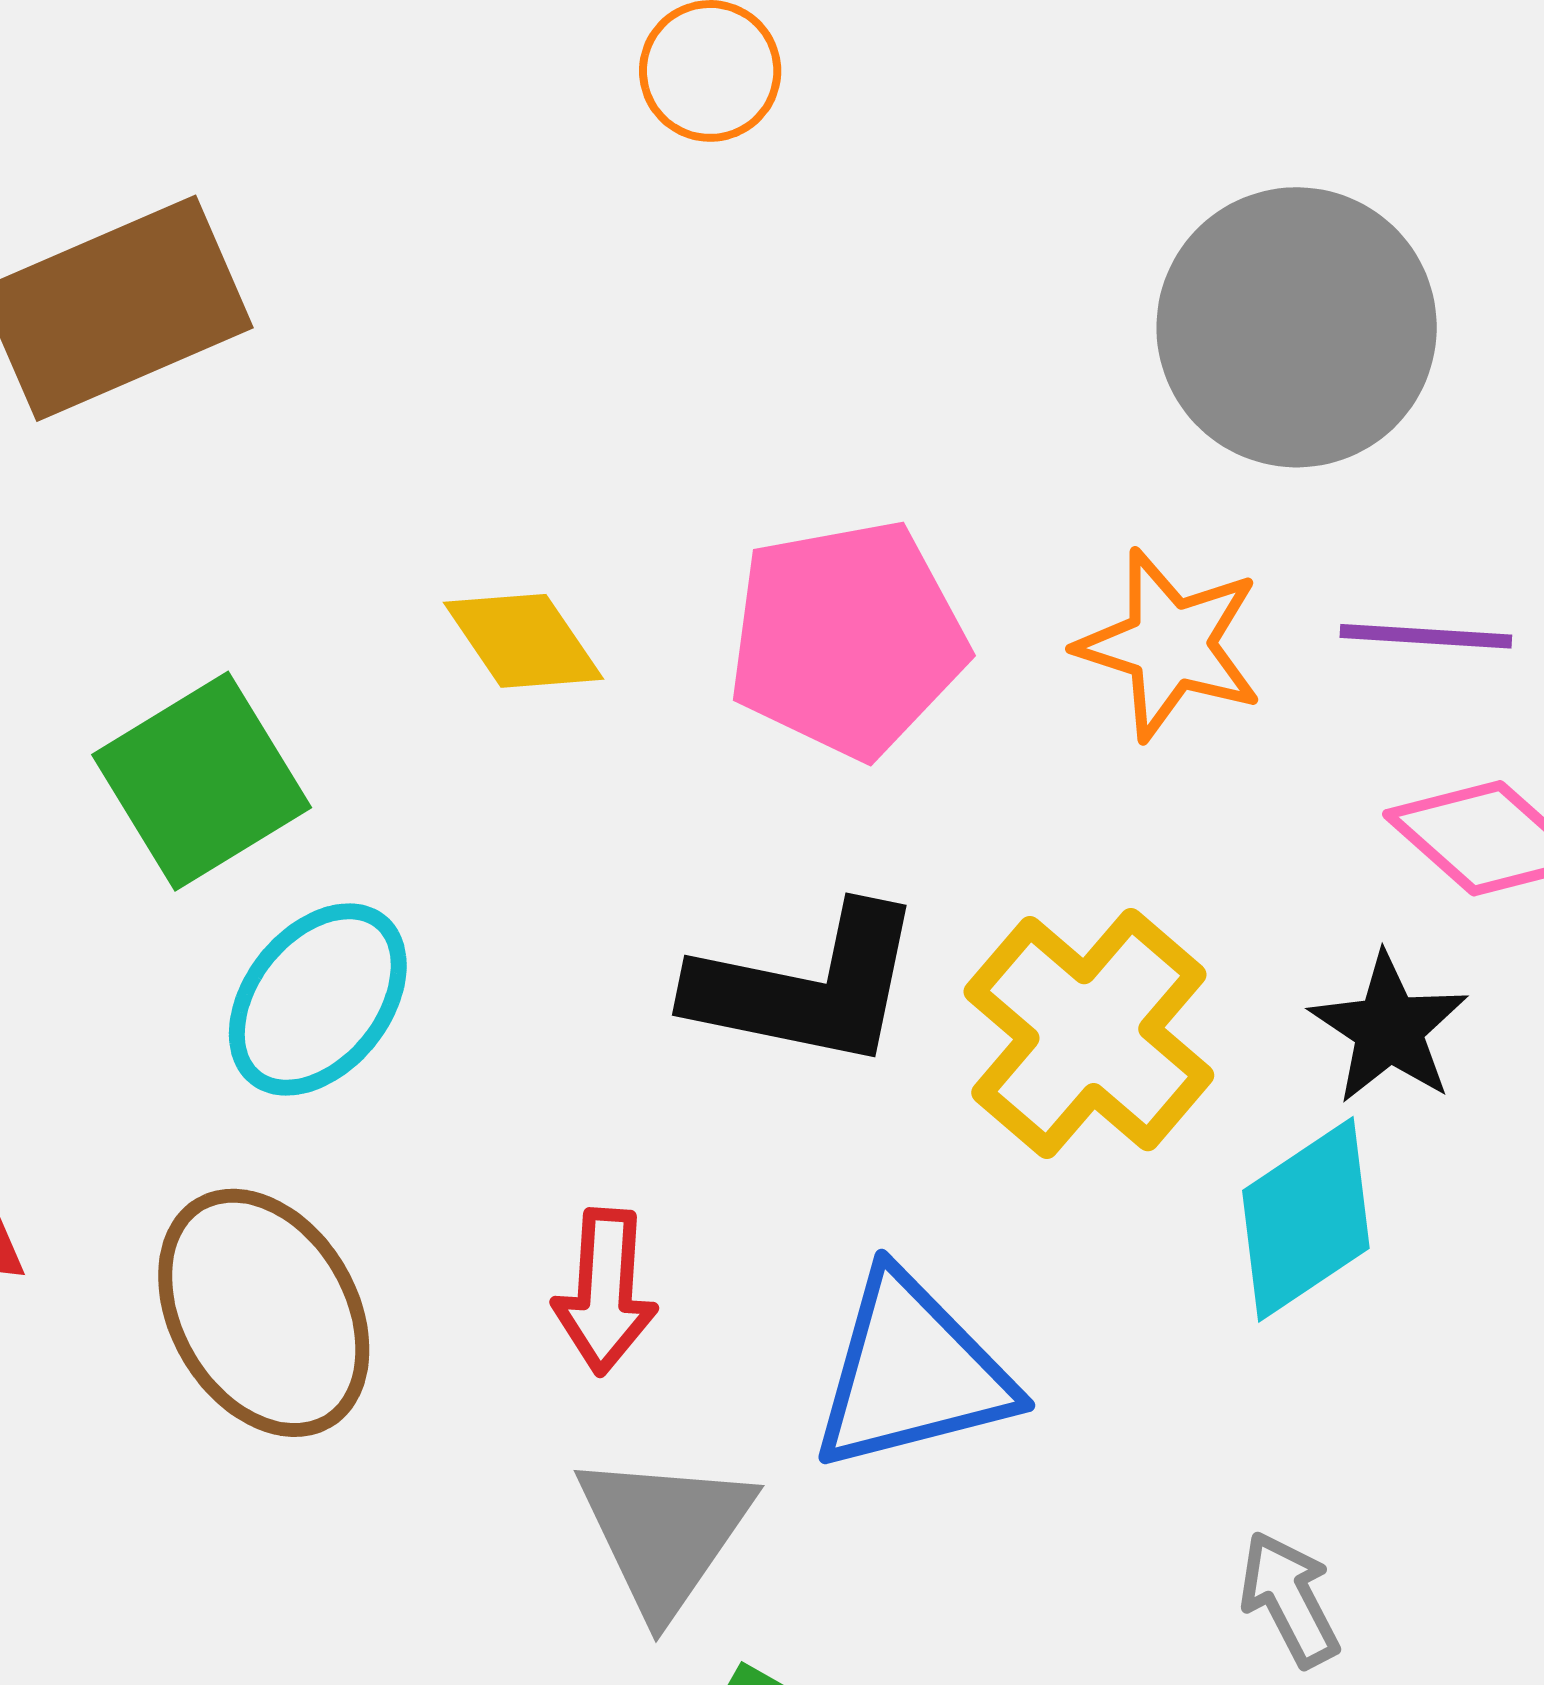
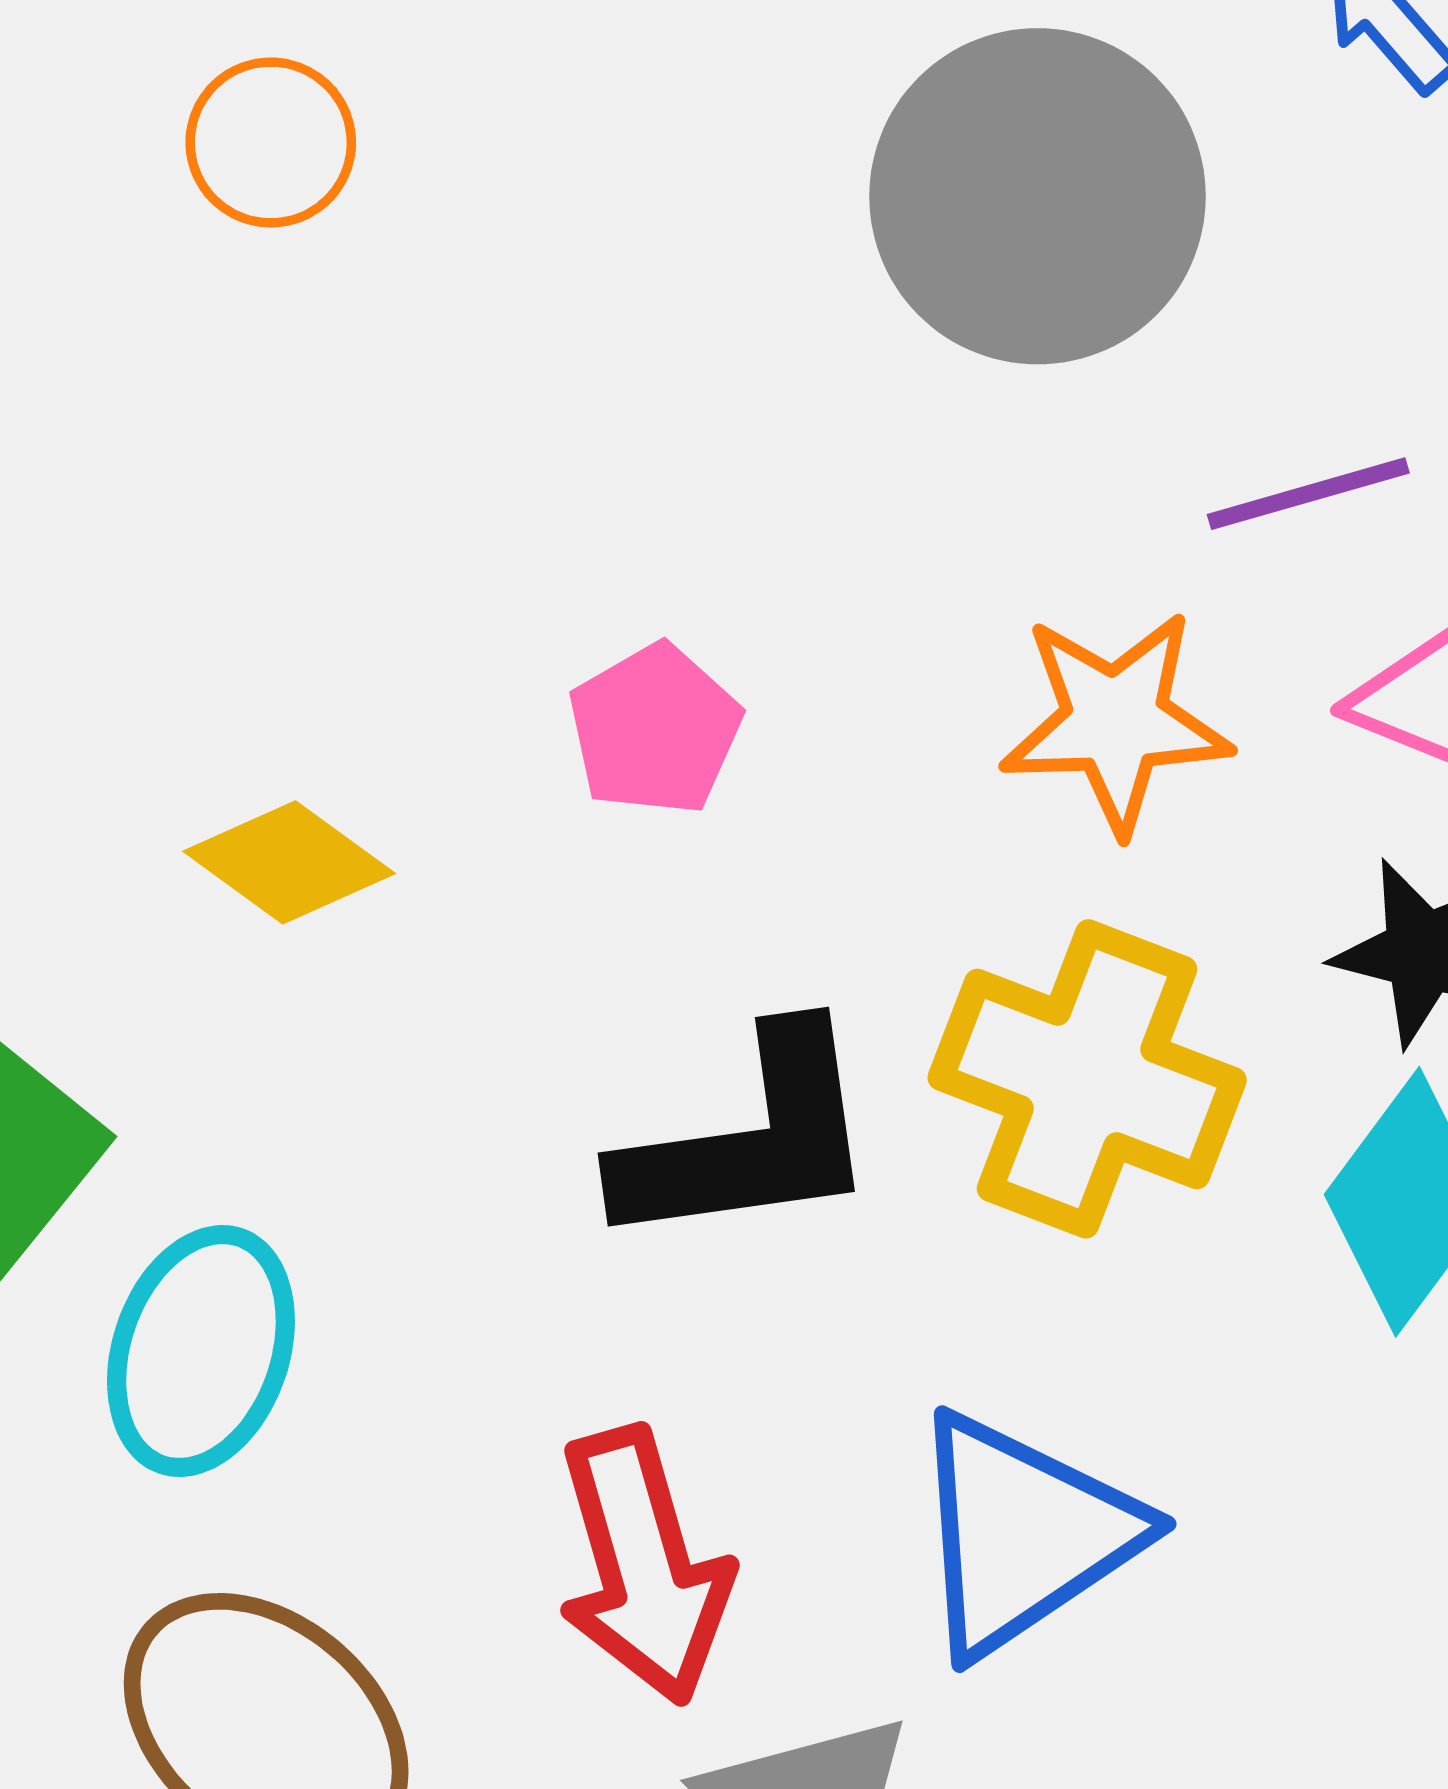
pink pentagon: (847, 639) -> (655, 730), size x0.6
orange star: (1170, 645) -> (1115, 722), moved
red arrow: (605, 1292) -> (644, 1566), size x1.4

